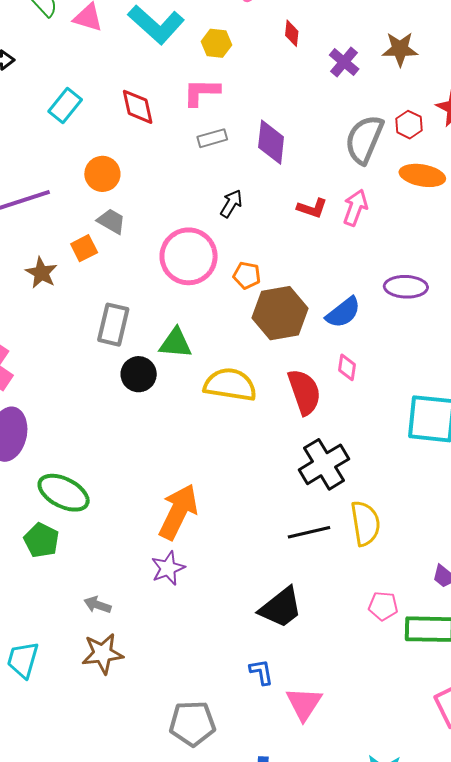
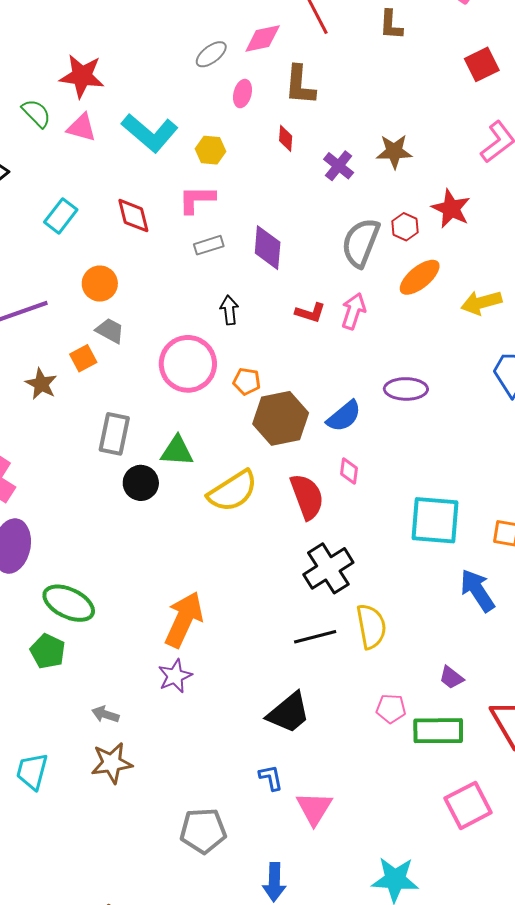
orange ellipse: (422, 175) -> (420, 277), turned -48
black arrow: (231, 204) -> (229, 310), turned -36
yellow semicircle: (230, 385) -> (233, 491), turned 140

